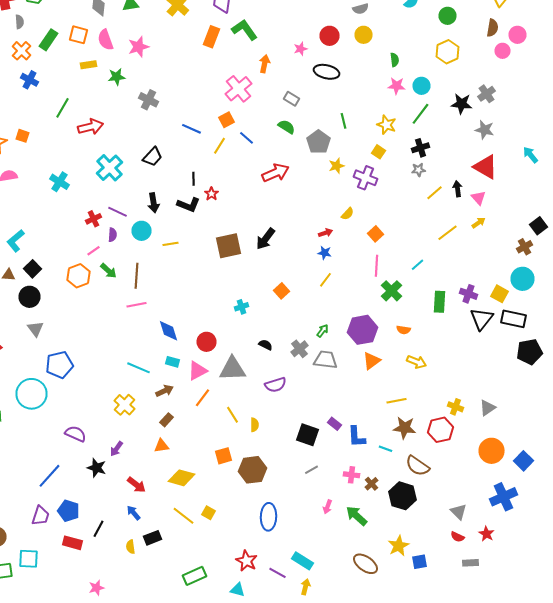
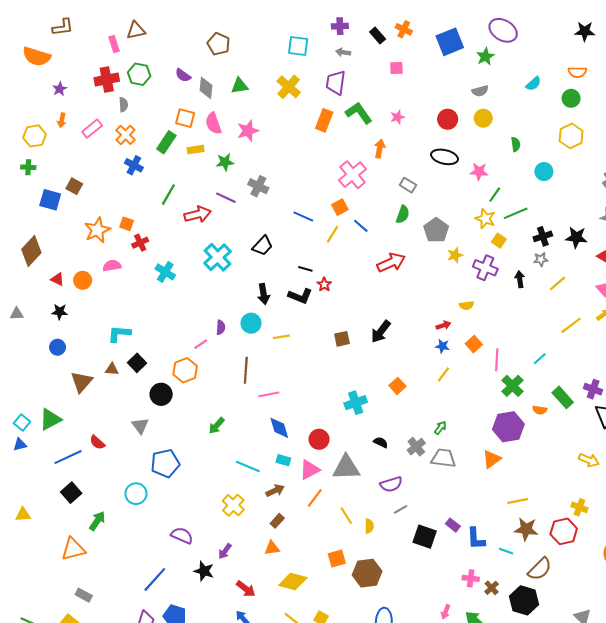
green rectangle: (48, 40) -> (166, 142), moved
pink star: (300, 49) -> (397, 117), moved
pink star: (396, 86) -> (479, 172), moved
black star: (462, 104) -> (576, 237), moved
green line: (420, 114) -> (516, 213), moved, turned 30
green line: (344, 121) -> (495, 195), moved, turned 49
yellow star: (386, 125) -> (485, 219), moved
green semicircle: (286, 127) -> (403, 214), turned 78
black line: (194, 179) -> (305, 269), turned -72
black arrow: (458, 189) -> (520, 279), moved
purple line: (118, 212) -> (226, 198), moved
yellow semicircle: (348, 214) -> (466, 305), turned 40
red cross: (94, 219) -> (140, 243), moved
orange square: (376, 234) -> (474, 344), moved
cyan L-shape: (16, 241) -> (119, 334), turned 45
brown square: (228, 246) -> (342, 339), size x0.6
green arrow: (108, 271) -> (217, 426), moved, turned 90
black circle: (30, 297) -> (161, 394), moved
green rectangle: (440, 302) -> (563, 397), turned -45
pink line: (136, 305) -> (269, 394), moved
cyan cross: (242, 307) -> (356, 403), size x1.5
purple hexagon: (362, 330) -> (508, 427), moved
orange semicircle: (404, 330) -> (540, 410), moved
yellow arrow: (416, 362) -> (589, 460), moved
cyan circle: (32, 394) -> (136, 494), size x0.7
brown semicircle: (418, 466) -> (540, 569), turned -80
gray line: (312, 470) -> (401, 509), moved

